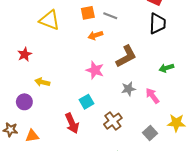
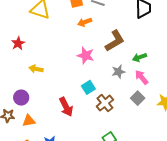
green arrow: (166, 68) -> (140, 57), moved
purple circle: (24, 102) -> (21, 98), moved
cyan square: (87, 102) -> (88, 87), moved
gray square: (150, 133) -> (138, 98), moved

